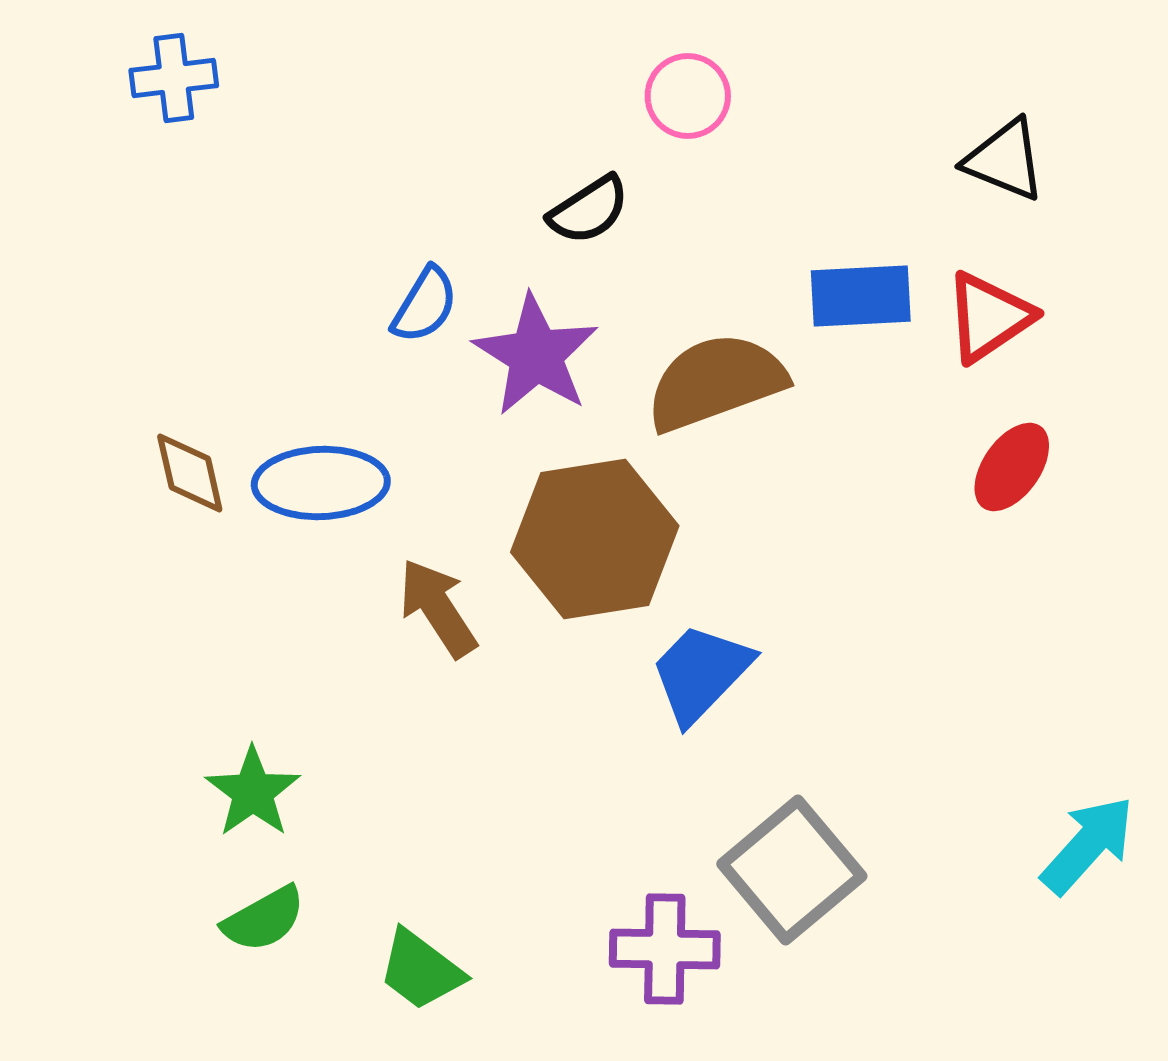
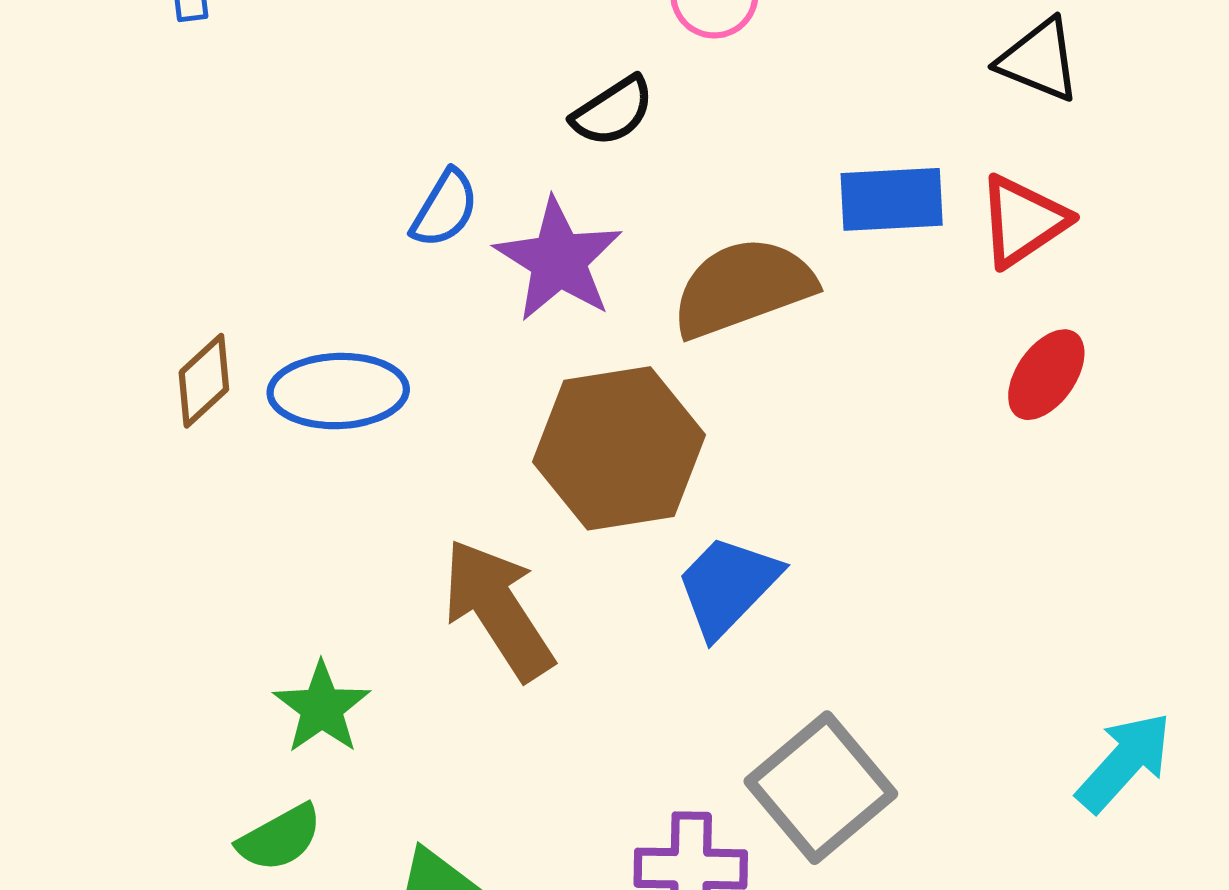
brown diamond: (190, 473) -> (204, 381), turned 60
brown arrow: (438, 608) -> (498, 609), moved, size x1.4
green star: (253, 792) -> (322, 708), moved

